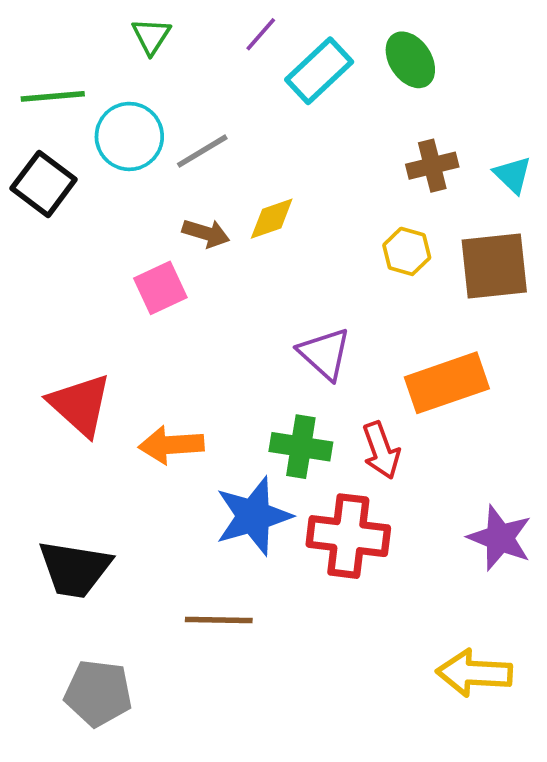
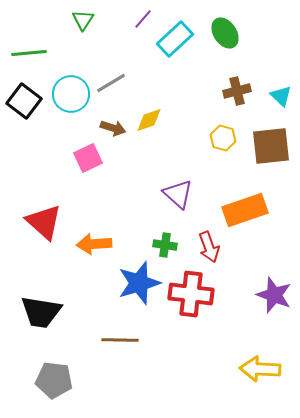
cyan circle: (129, 136) -> (71, 94), moved
green cross: (301, 447) -> (165, 245), size x0.7

